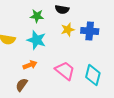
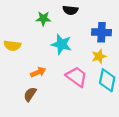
yellow star: (68, 30) -> (99, 56), moved
cyan star: (36, 40) -> (61, 44), moved

